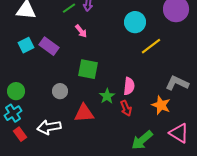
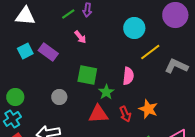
gray L-shape: (177, 83) -> (176, 66), moved
pink semicircle: (129, 86) -> (128, 76), moved
green star: (107, 96) -> (106, 92), moved
orange star: (161, 105) -> (148, 109), moved
red triangle: (84, 113) -> (98, 114), moved

